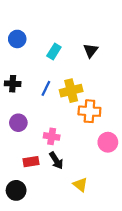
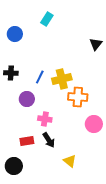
black triangle: (91, 50) -> (96, 44), moved
cyan rectangle: (54, 52) -> (47, 19), moved
purple circle: (18, 123) -> (27, 99), moved

